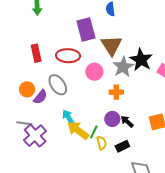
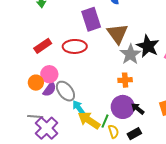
red rectangle: (36, 53) -> (43, 46), turned 72
pink circle: (94, 72) -> (49, 74), moved
gray ellipse: (58, 85) -> (65, 91), moved
purple circle: (112, 119) -> (123, 107), size x1.5

